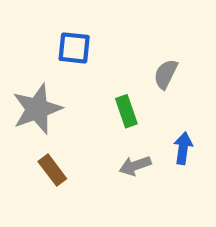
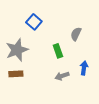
blue square: (74, 48) -> (34, 22), turned 35
brown rectangle: (52, 170) -> (16, 74), moved, turned -56

